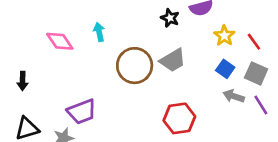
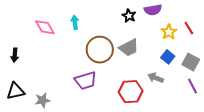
red line: (254, 42) -> (189, 28), moved
gray arrow: (234, 96) -> (156, 78), moved
purple trapezoid: (82, 112) -> (86, 80), moved

